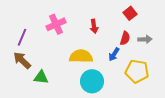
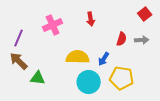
red square: (130, 13) -> (145, 14), moved
red arrow: (94, 26) -> (91, 19), moved
blue arrow: (114, 54) -> (104, 59), moved
yellow pentagon: (137, 71) -> (122, 78), moved

